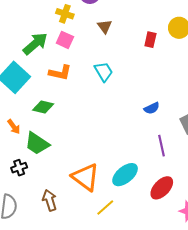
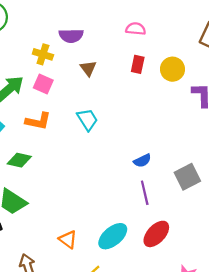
red rectangle: (150, 40) -> (138, 64), moved
purple line: (162, 146) -> (145, 193), moved
orange triangle: (85, 177) -> (68, 239), size x0.6
red ellipse: (162, 188) -> (156, 234), moved

